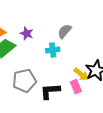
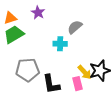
purple star: (27, 33) -> (38, 13), moved
black L-shape: (50, 91) -> (51, 84), turned -105

